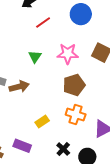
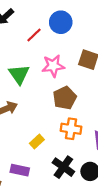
red line: (43, 23) -> (34, 35), moved
green triangle: (35, 57) -> (19, 74), size x1.5
black cross: (63, 149) -> (63, 167), size x1.5

